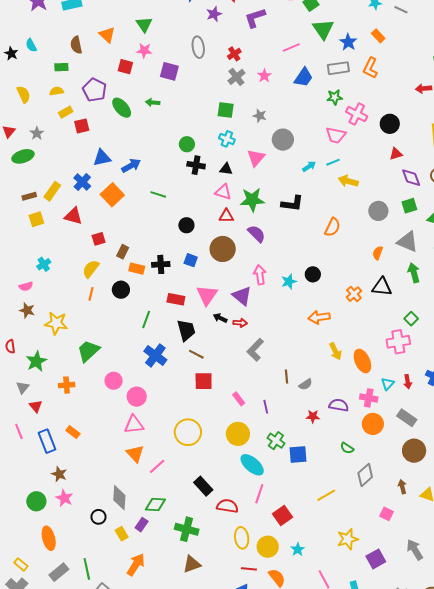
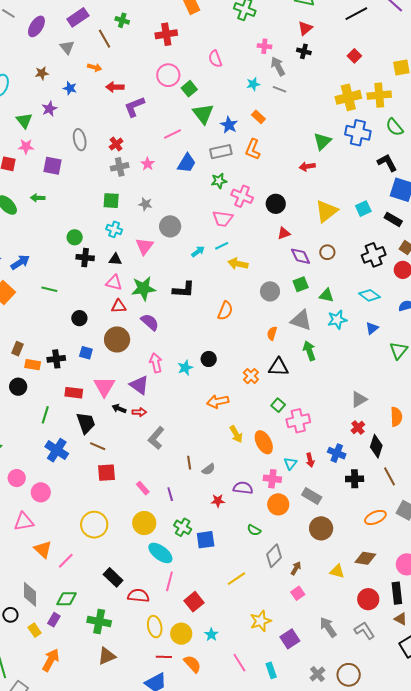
purple star: (214, 14) -> (49, 109), moved
gray cross: (236, 77) -> (120, 167), turned 30
green square: (411, 319) -> (278, 405), moved
pink triangle: (134, 425) -> (24, 522), moved
brown arrow: (402, 487) -> (296, 568), moved, turned 48
pink square: (386, 514) -> (298, 593), turned 32

